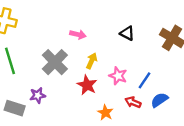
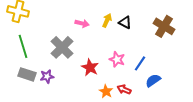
yellow arrow: (92, 61) -> (107, 20), moved
red arrow: (133, 102) -> (124, 89), moved
gray rectangle: (15, 108) -> (27, 74), moved

